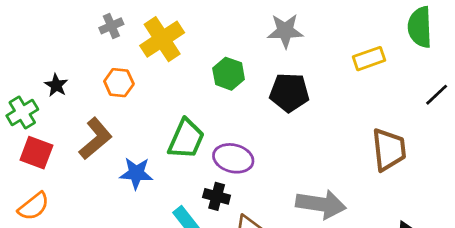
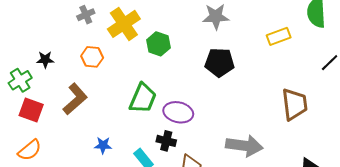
green hexagon: (229, 74) -> (158, 44), moved
black star: (56, 85) -> (45, 60), turned -30
blue star: (136, 173) -> (103, 145), moved, size x0.7

